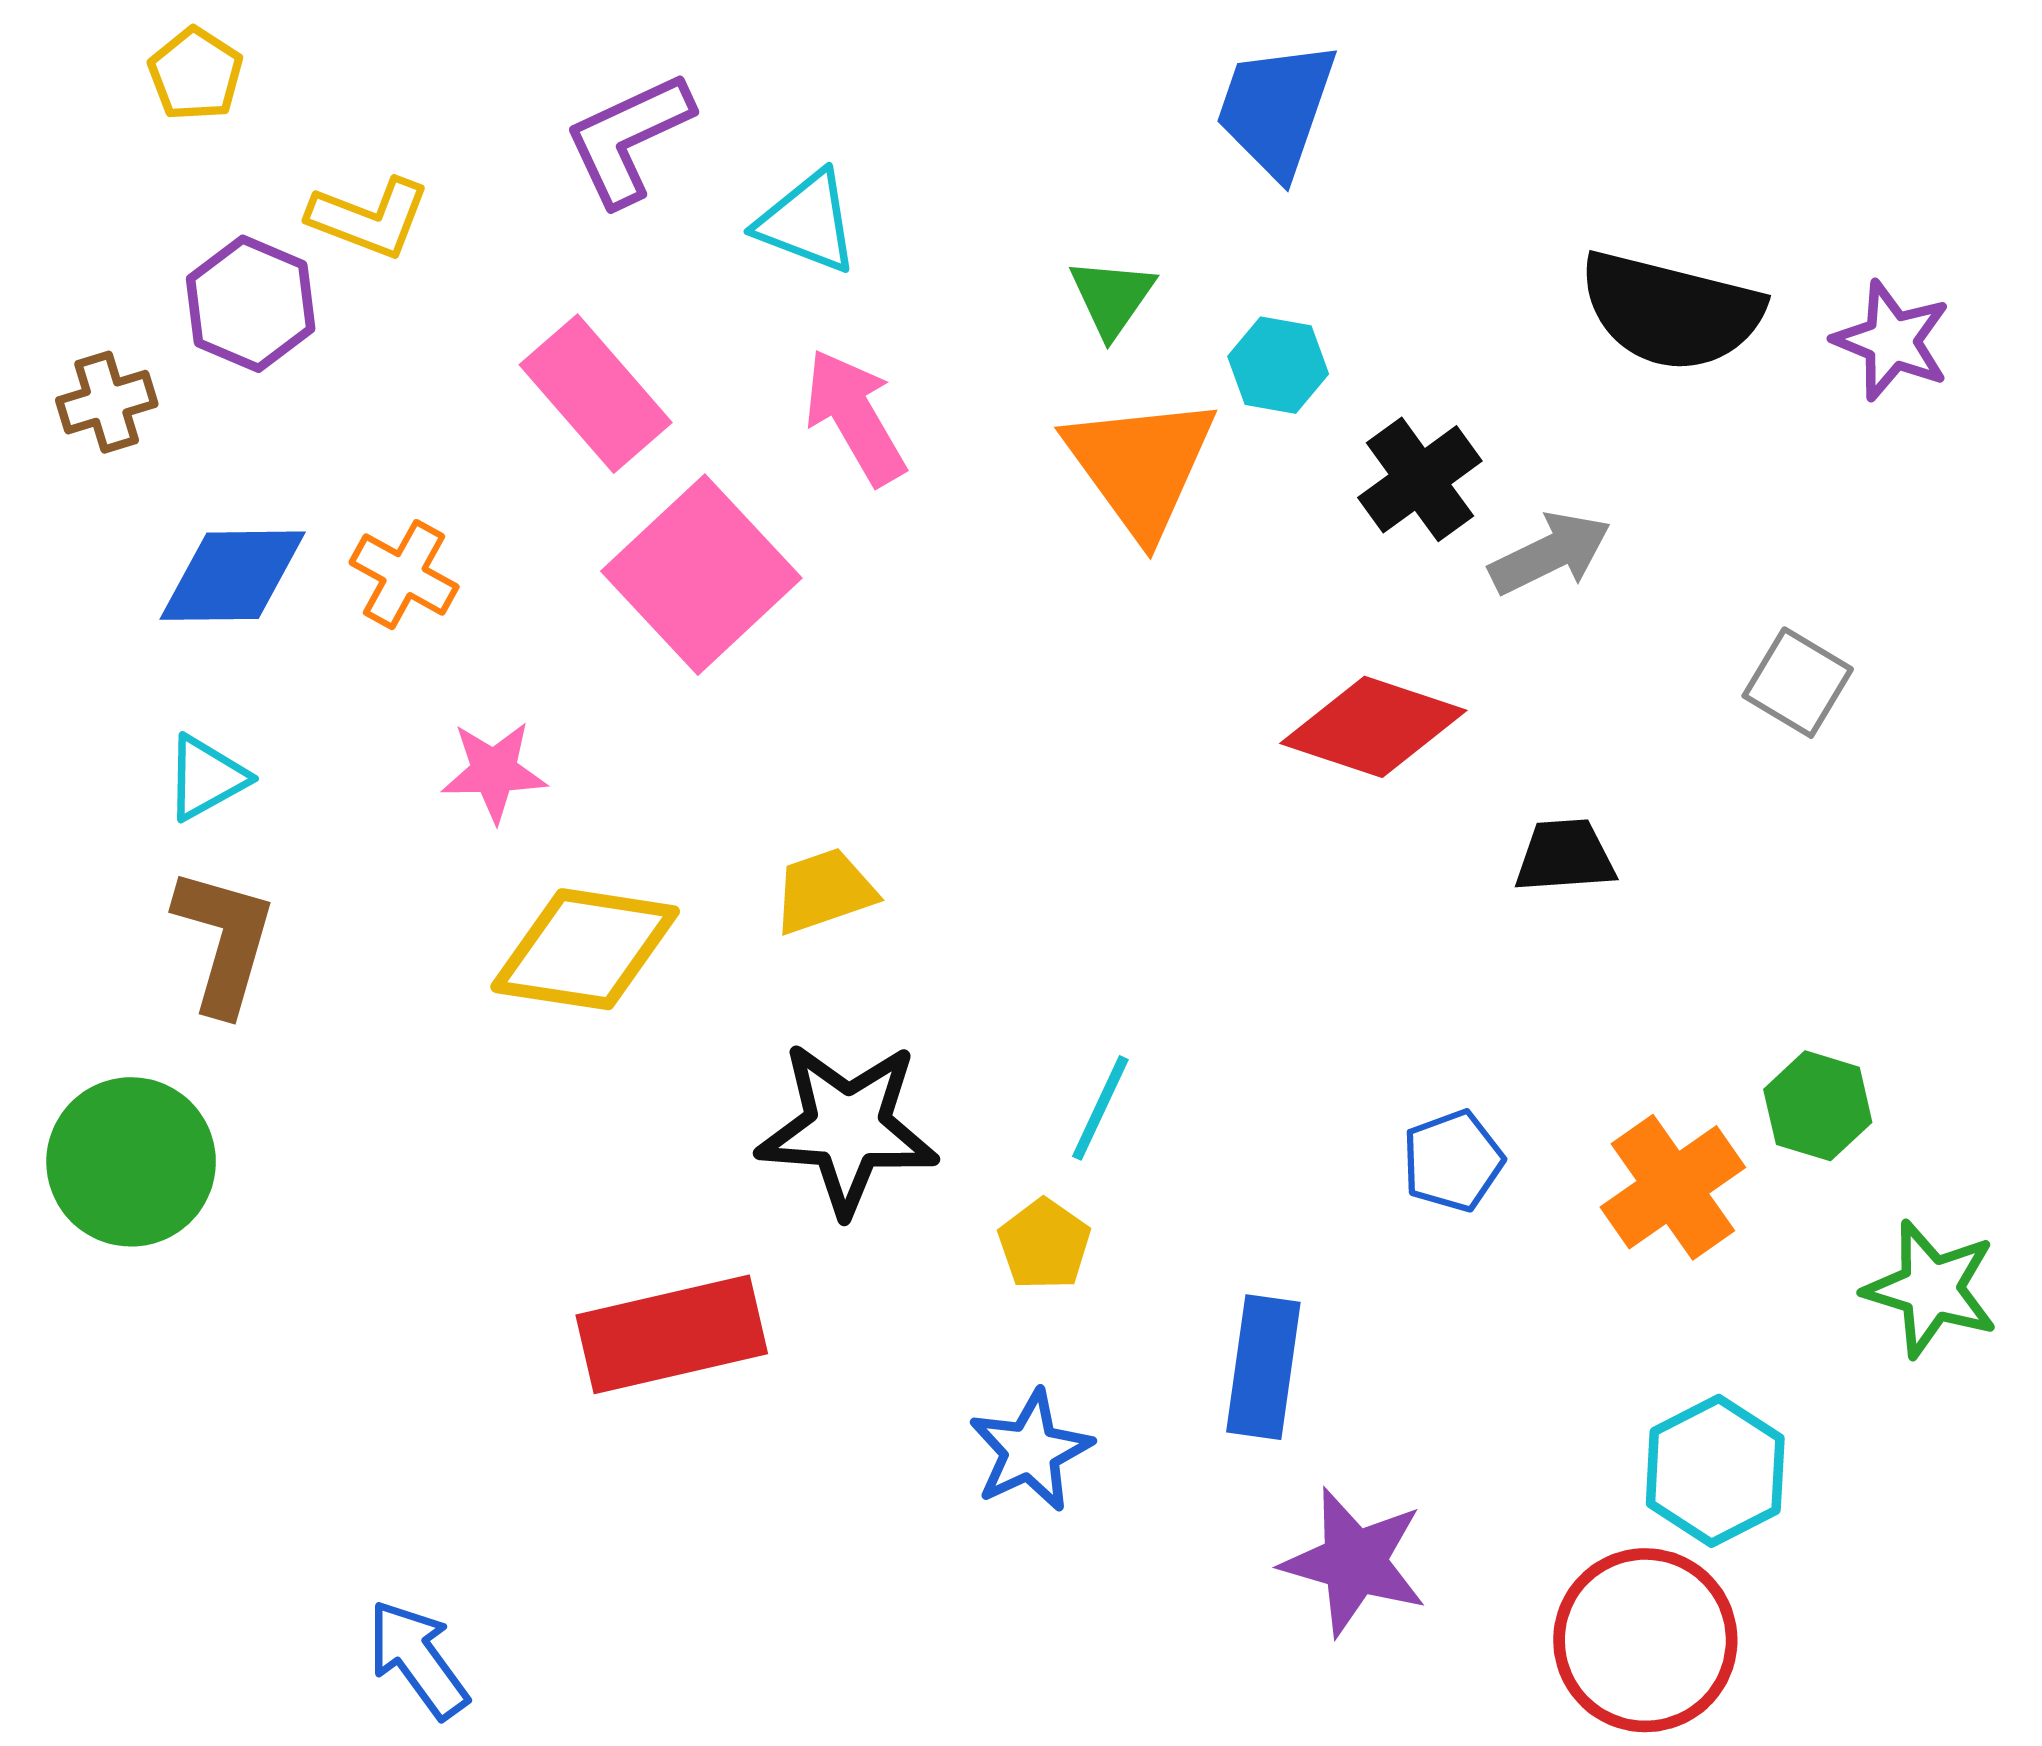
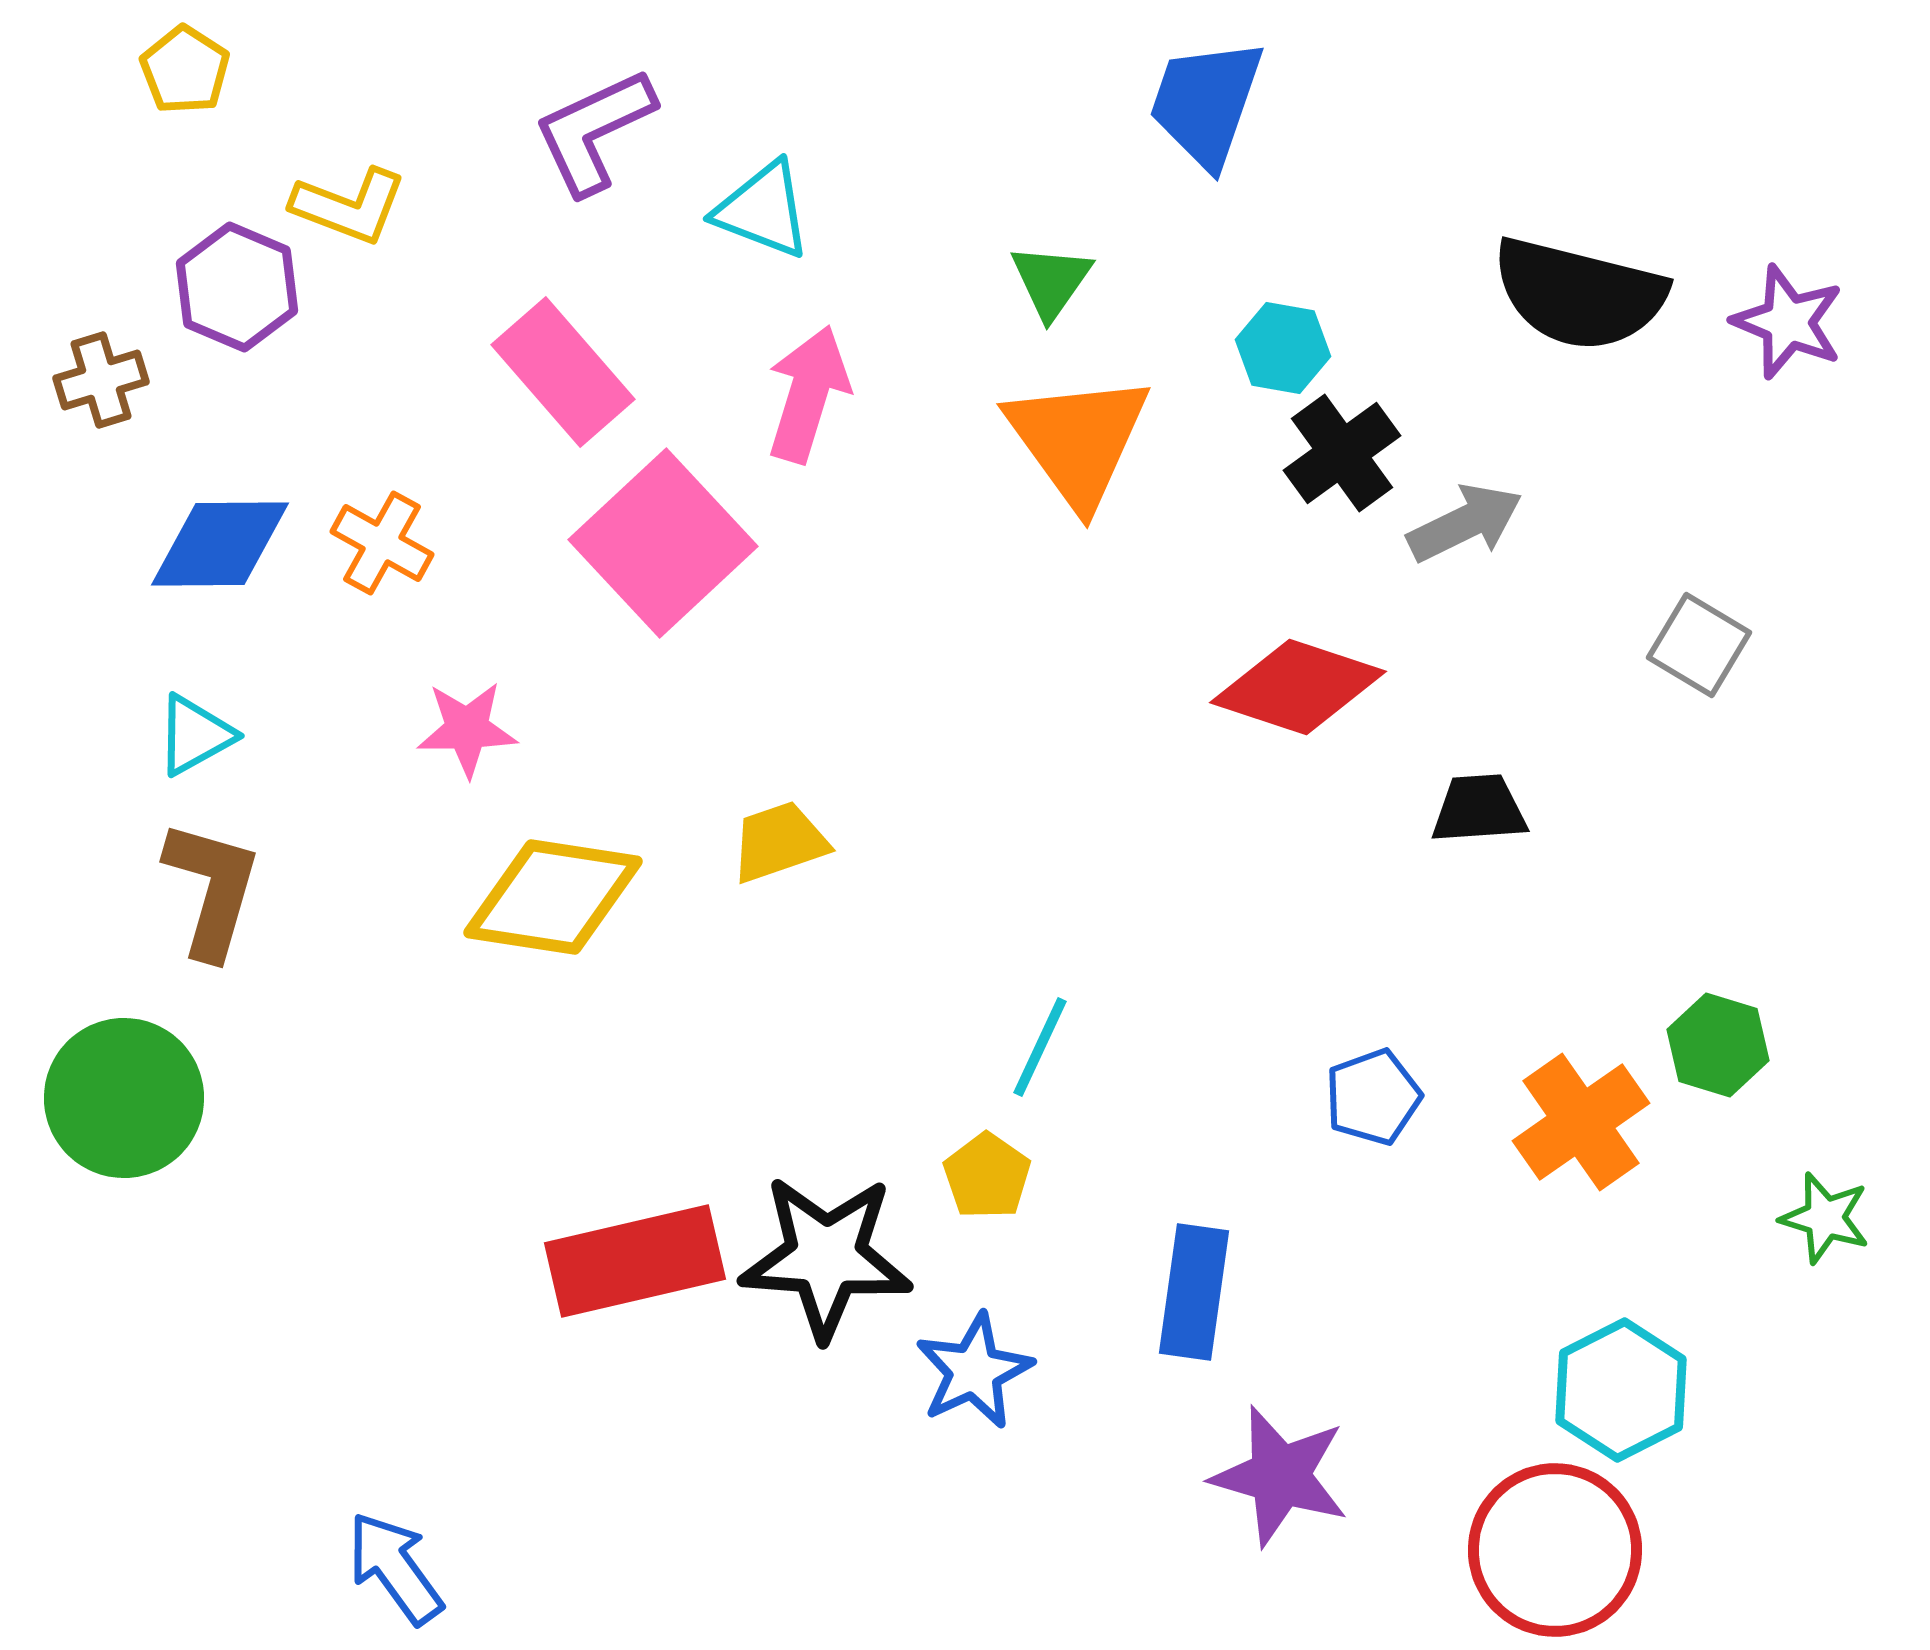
cyan hexagon: (1278, 365) -> (1283, 348), moved
pink arrow: (855, 417) -> (808, 394), turned 47
black star: (847, 1128) -> (826, 1257), moved
green star: (1931, 1289) -> (1825, 1218), size x0.7

